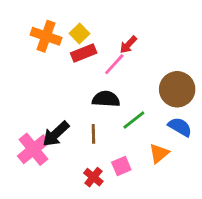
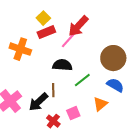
orange cross: (46, 36) -> (20, 49), moved
red arrow: (128, 45) -> (78, 26), size x1.6
black arrow: (56, 134) -> (38, 102), moved

